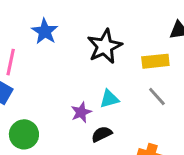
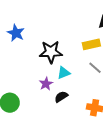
black star: (105, 46) -> (51, 52), moved, turned 30

